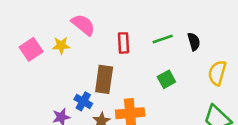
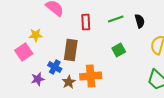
yellow star: (61, 46) -> (36, 35), moved
pink square: (31, 49) -> (24, 52), moved

